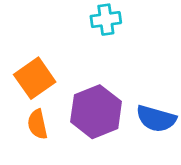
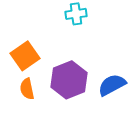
blue semicircle: (156, 119) -> (112, 85), turned 136

